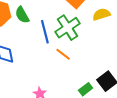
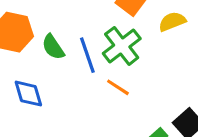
green semicircle: (22, 15) -> (53, 47), moved

